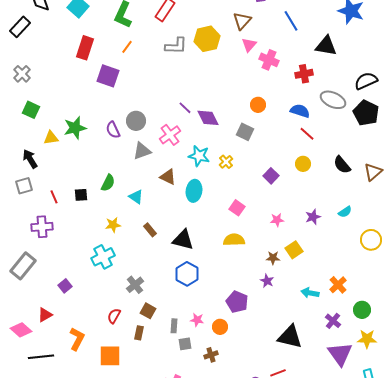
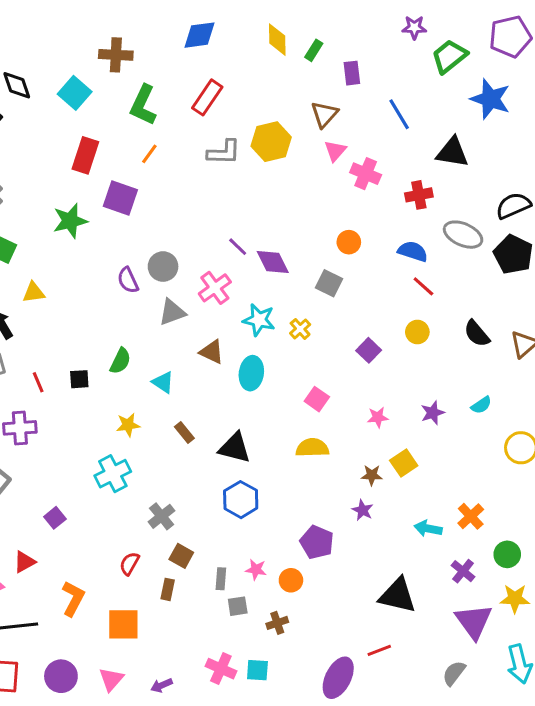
green star: (75, 128) -> (70, 221), moved

